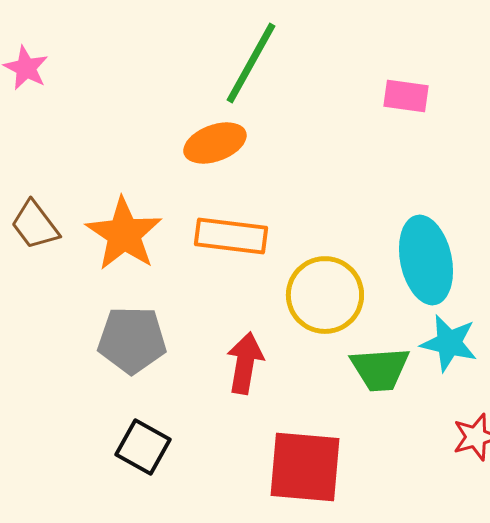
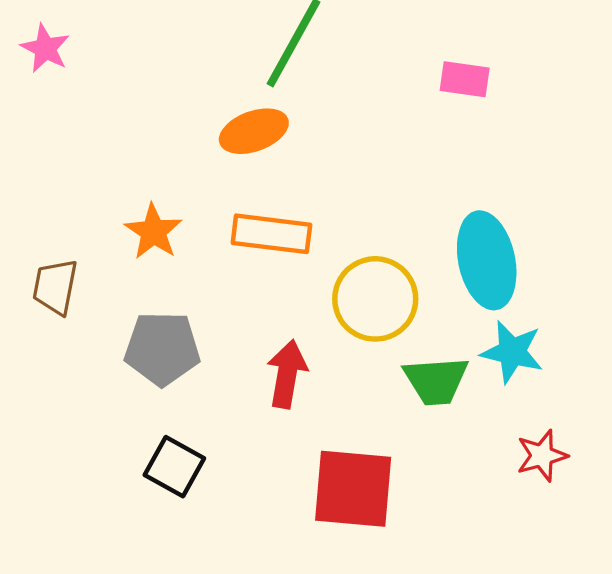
brown trapezoid: (35, 225) -> (55, 287), moved, turned 48
orange star: (124, 234) -> (153, 232), size x0.7

